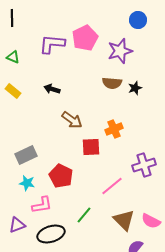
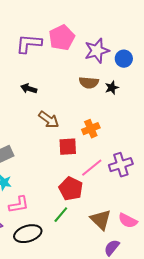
blue circle: (138, 20) -> (124, 59), moved
red pentagon: (61, 176) -> (71, 189), moved
pink line: (112, 186) -> (92, 168), moved

